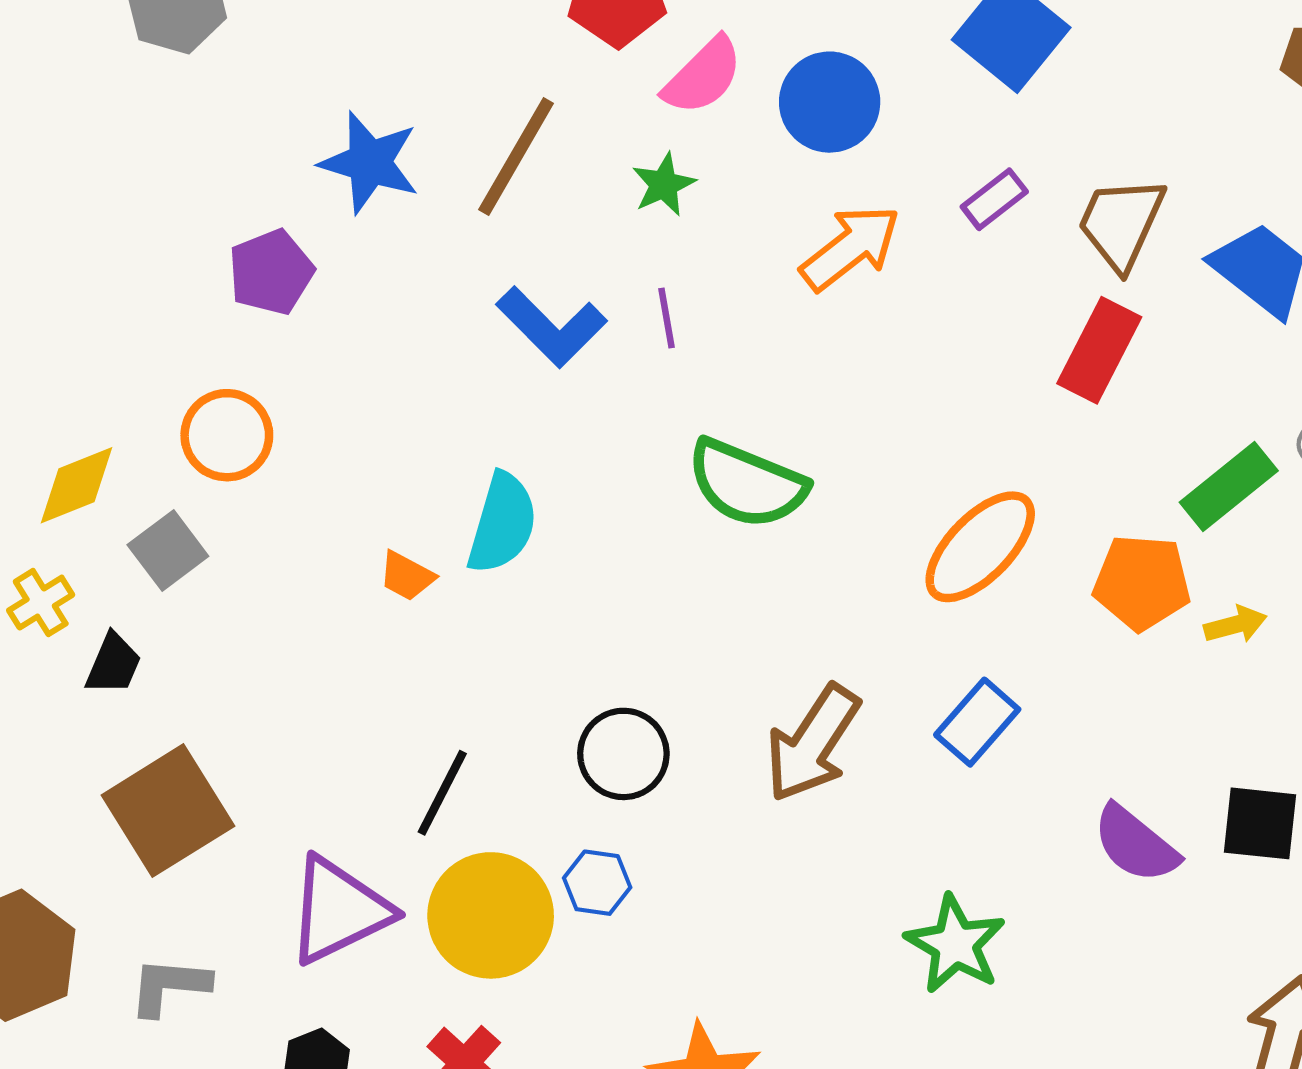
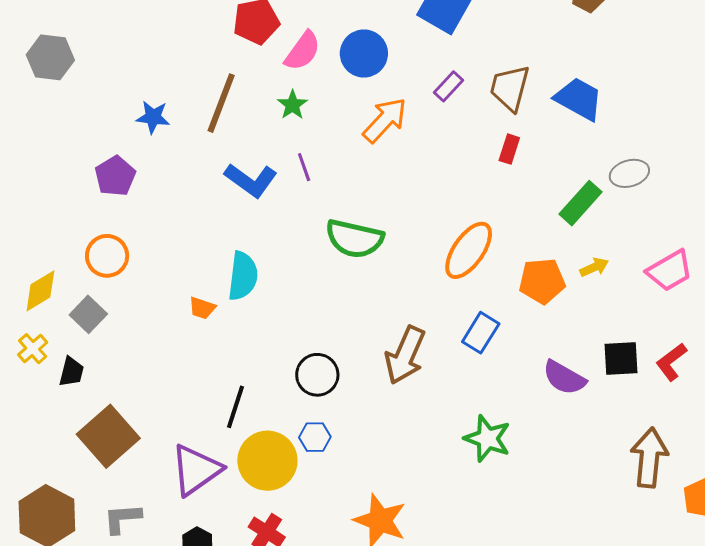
blue star: (370, 163) -> (153, 117), size x0.7
red rectangle: (1099, 350) -> (509, 149), size x0.6
orange pentagon: (1142, 582) -> (542, 281), moved

